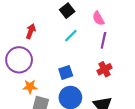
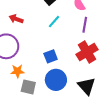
red arrow: (31, 31) -> (16, 19), turned -88
red cross: (105, 69) -> (87, 52), size x1.5

